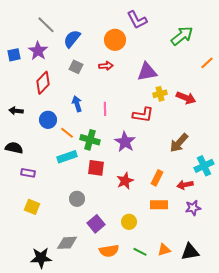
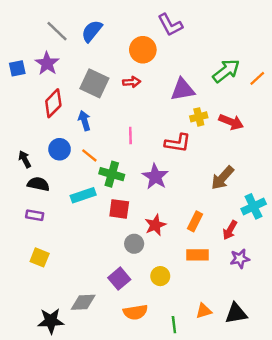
green arrow: (182, 36) -> (226, 71), moved
blue semicircle: (72, 39) -> (92, 31), moved
gray square: (76, 67) -> (94, 83), size x1.6
blue arrow: (77, 104) -> (84, 121), moved
black arrow: (16, 111) -> (25, 159), moved, turned 56
orange line: (67, 133) -> (89, 155), moved
black semicircle: (14, 148) -> (38, 184), moved
red arrow: (185, 185) -> (230, 230), turned -49
gray circle: (77, 199) -> (134, 244), moved
green line: (140, 252) -> (174, 325), moved, turned 56

